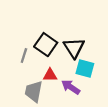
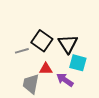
gray line: (24, 55) -> (22, 51), turned 56

